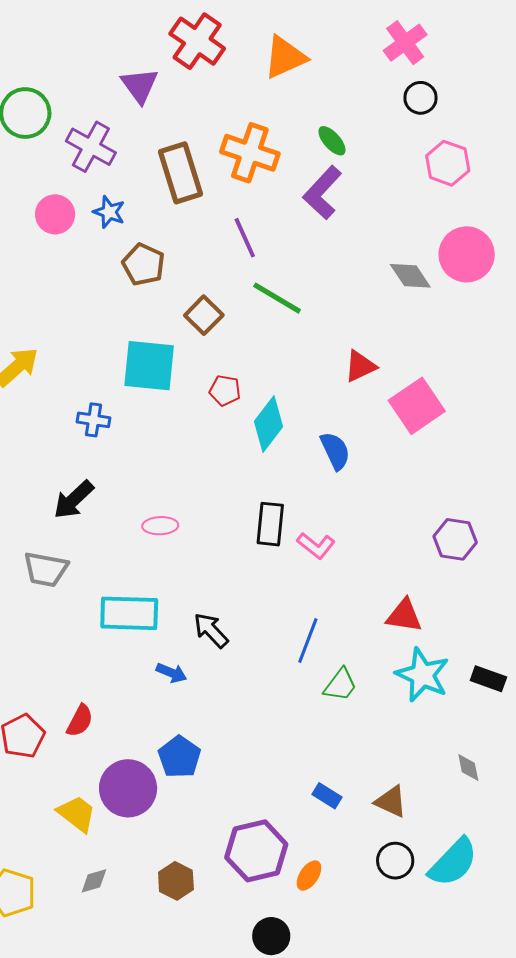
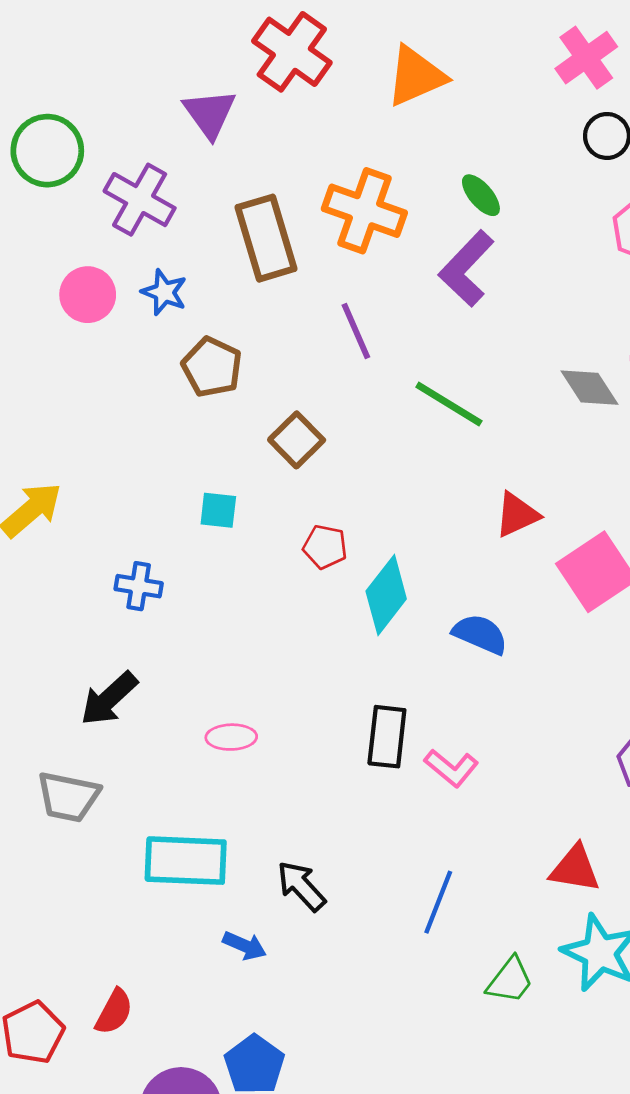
green line: (277, 298) -> (449, 404), moved
cyan square: (149, 366) -> (218, 510), size x0.5
blue semicircle: (335, 451) -> (480, 634), turned -42
green trapezoid: (340, 685) -> (510, 980), moved

